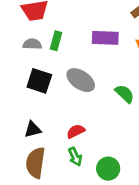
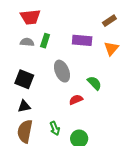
gray ellipse: (81, 80) -> (62, 71), turned 30
black square: (39, 81) -> (24, 79), moved
red semicircle: (76, 131) -> (76, 100), moved

